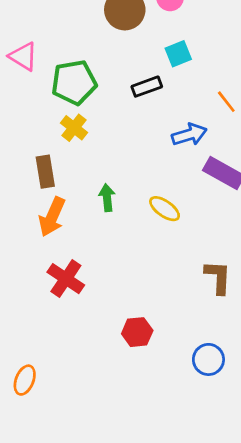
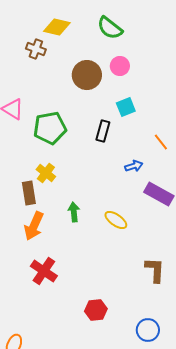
black rectangle: (147, 87) -> (103, 131), turned -55
yellow cross: (74, 128) -> (46, 173), moved
blue arrow: (189, 135) -> (134, 166), size x0.7

